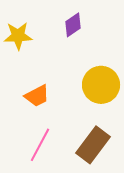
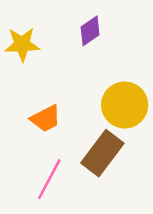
brown rectangle: (93, 145) -> (102, 153), moved

